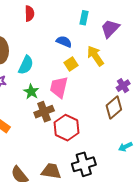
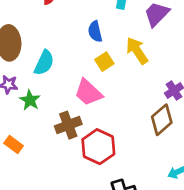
blue semicircle: (64, 42) -> (95, 31), turned -126
pink trapezoid: (59, 87) -> (88, 92), turned -60
green star: (31, 92) -> (30, 100), moved

